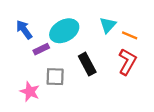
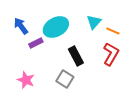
gray square: (55, 77) -> (65, 79), moved, turned 30

